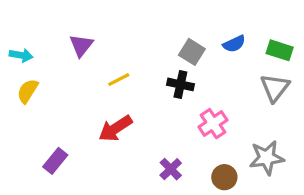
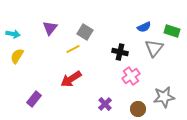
gray square: (192, 52) -> (85, 32), moved
black cross: (180, 84) -> (120, 52), moved
gray triangle: (275, 88) -> (154, 48), moved

